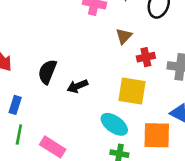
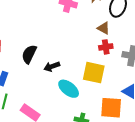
brown triangle: (124, 36) -> (104, 28), moved, turned -48
cyan ellipse: (114, 124) -> (69, 89), moved

